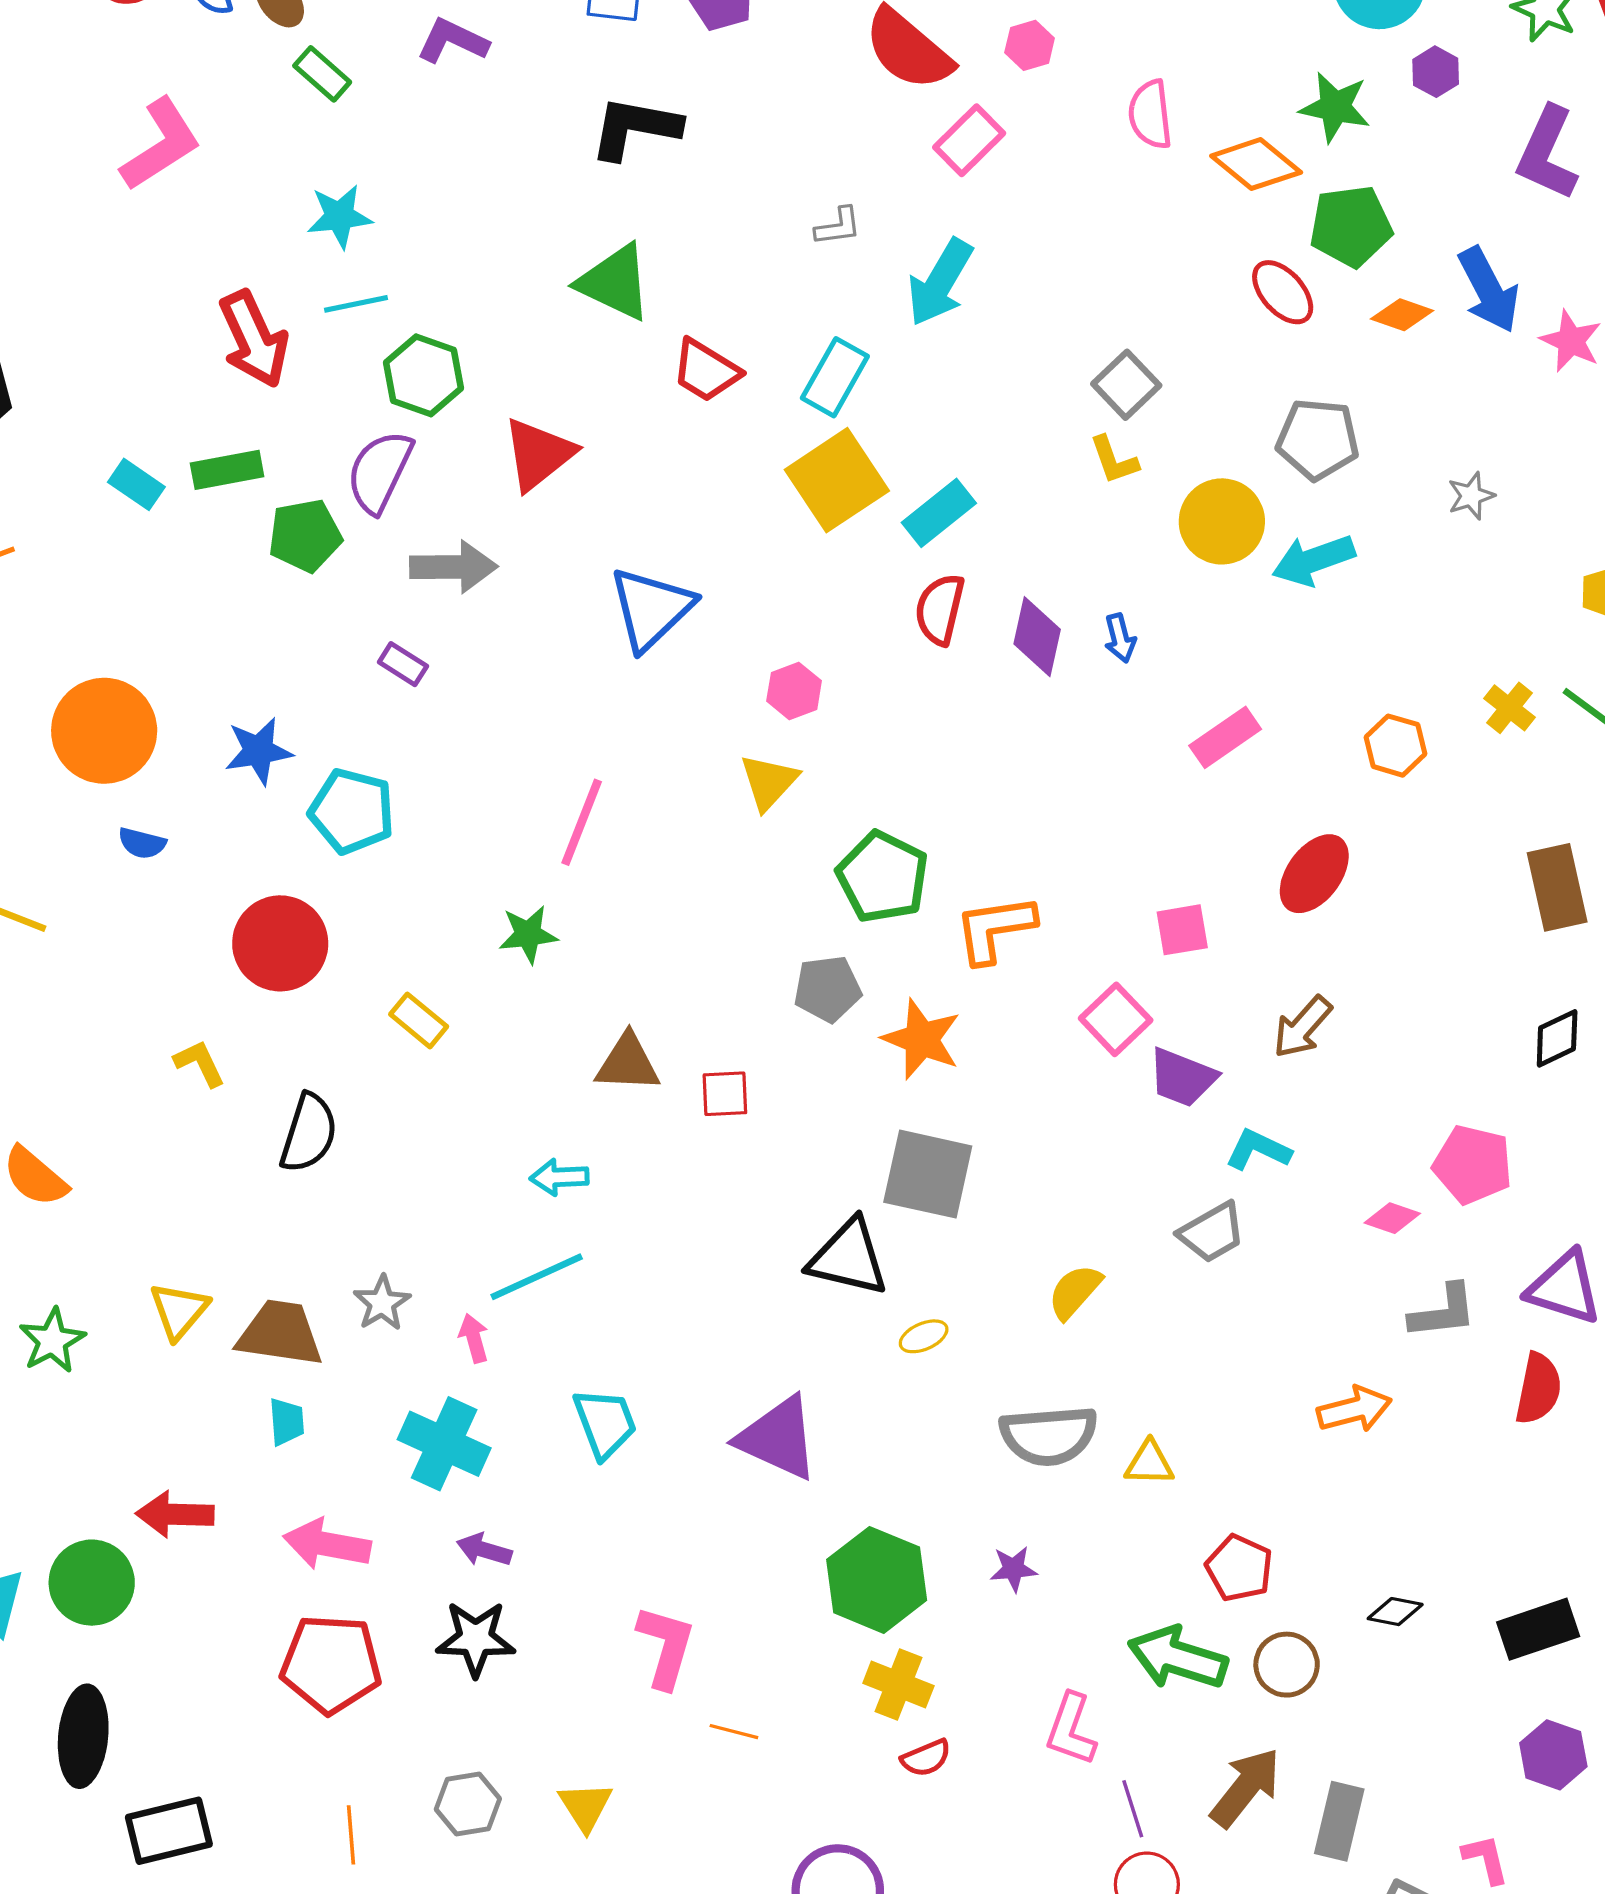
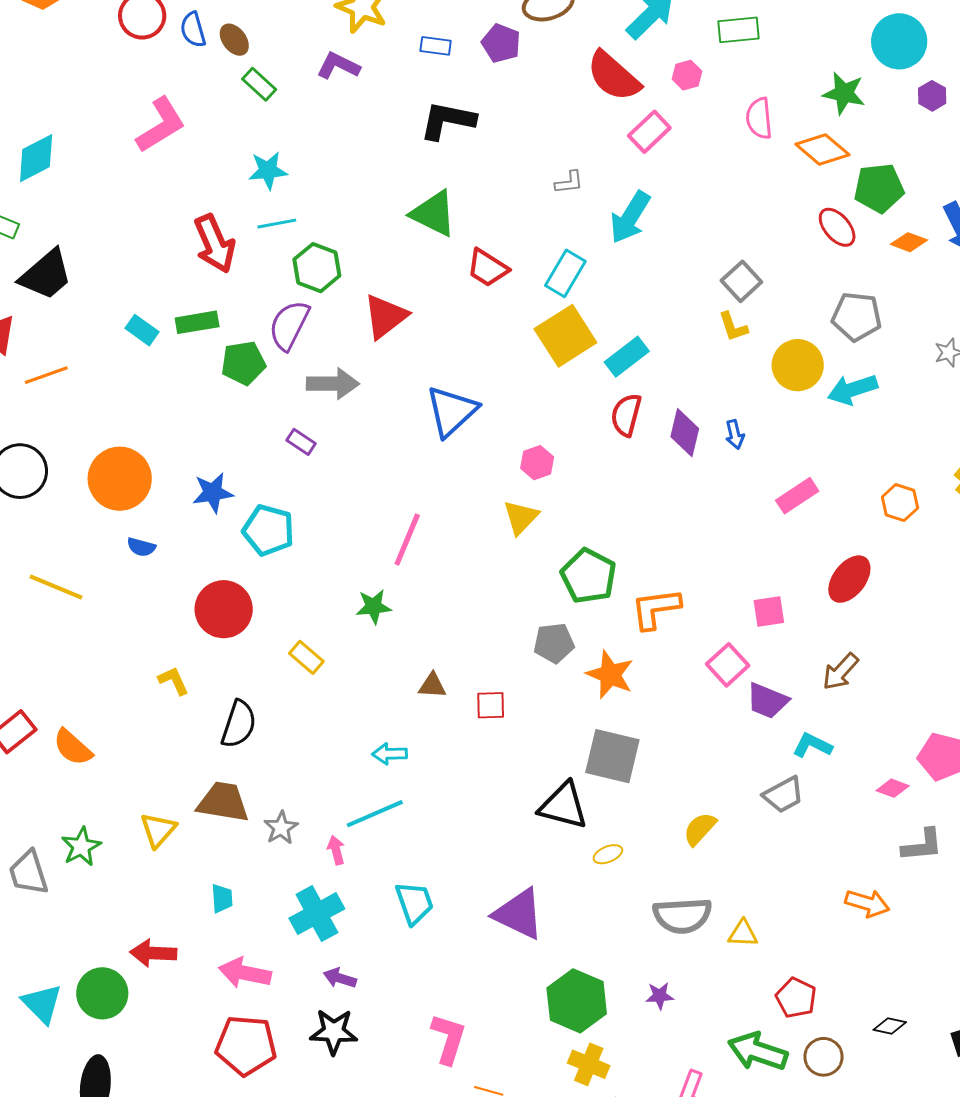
green star: (1335, 107) -> (844, 93), moved
brown triangle: (628, 1063) -> (432, 686), size x0.7
brown trapezoid: (280, 1333) -> (223, 802), moved
orange arrow: (1354, 1409) -> (867, 903), turned 30
cyan cross: (444, 1444) -> (317, 914), turned 36

